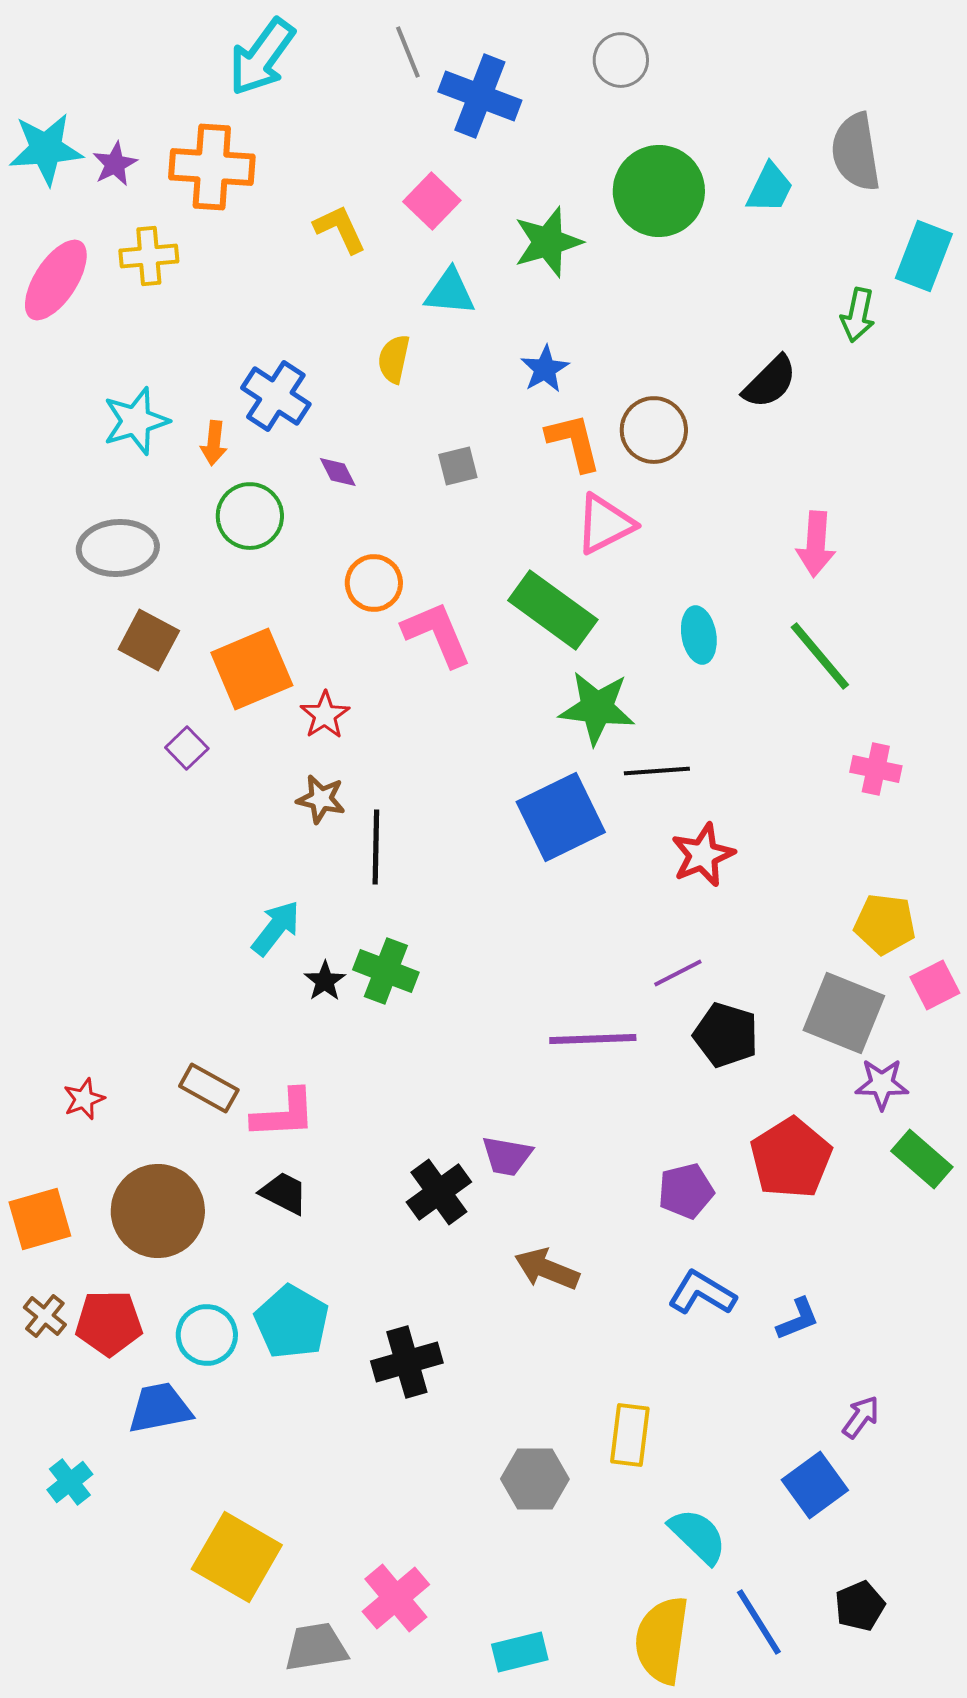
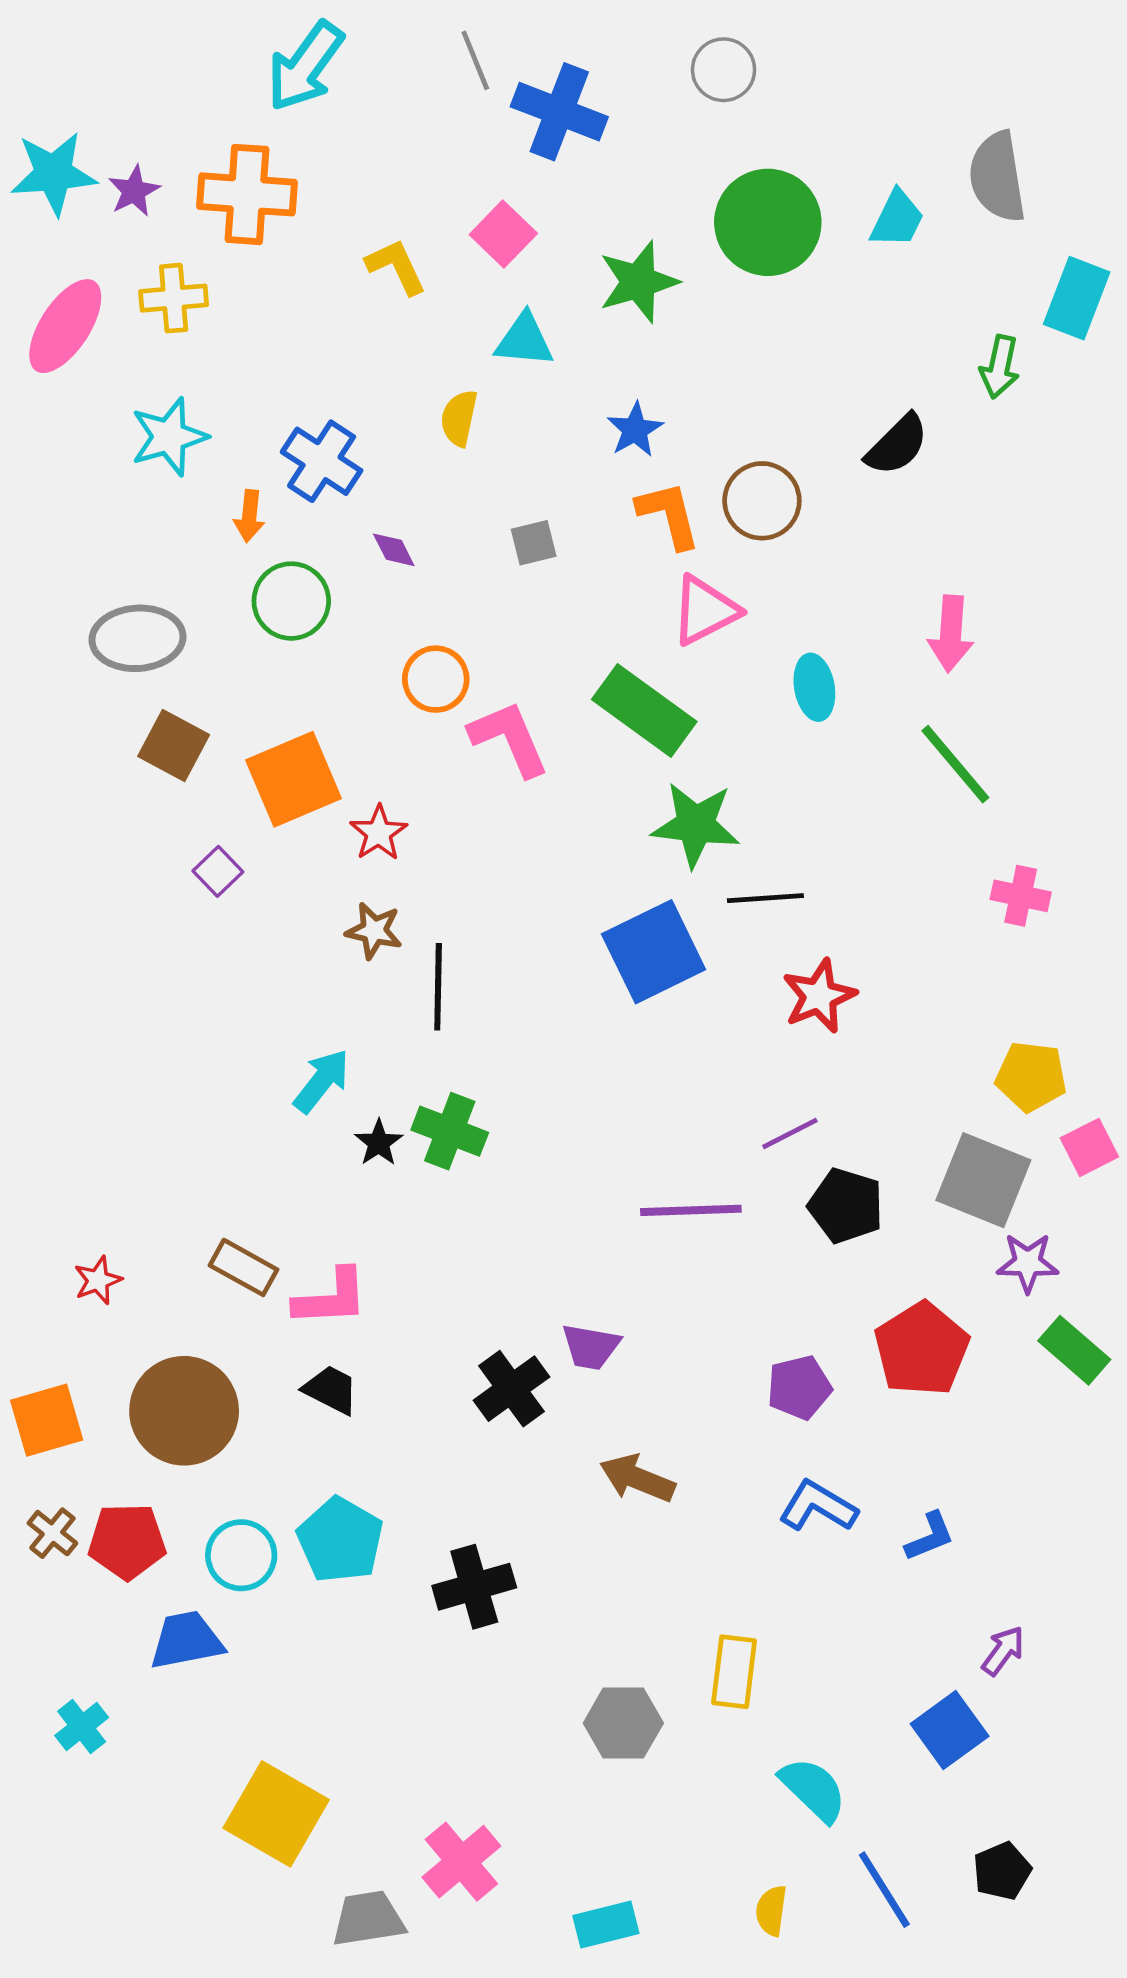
cyan star: (136, 421) -> (169, 437), moved
cyan ellipse: (699, 635) -> (814, 687), moved
yellow semicircle: (662, 1640) -> (771, 1911), size x0.5

